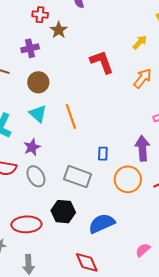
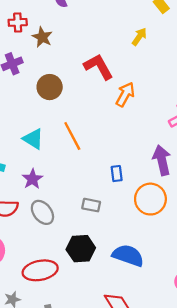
orange arrow: (143, 78) -> (125, 94), moved
brown circle: (38, 82) -> (50, 87), moved
gray rectangle: (78, 177) -> (91, 205), size x0.6
blue semicircle: (102, 223) -> (128, 255), turned 52

